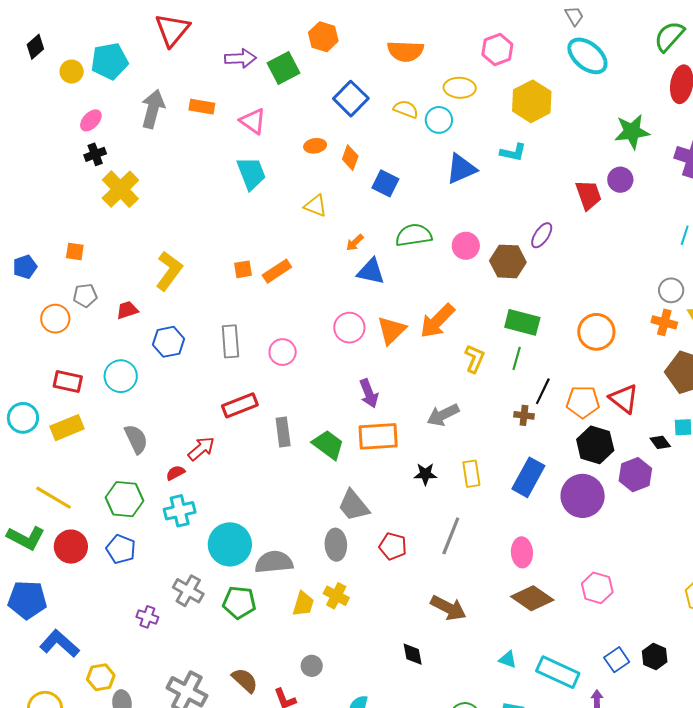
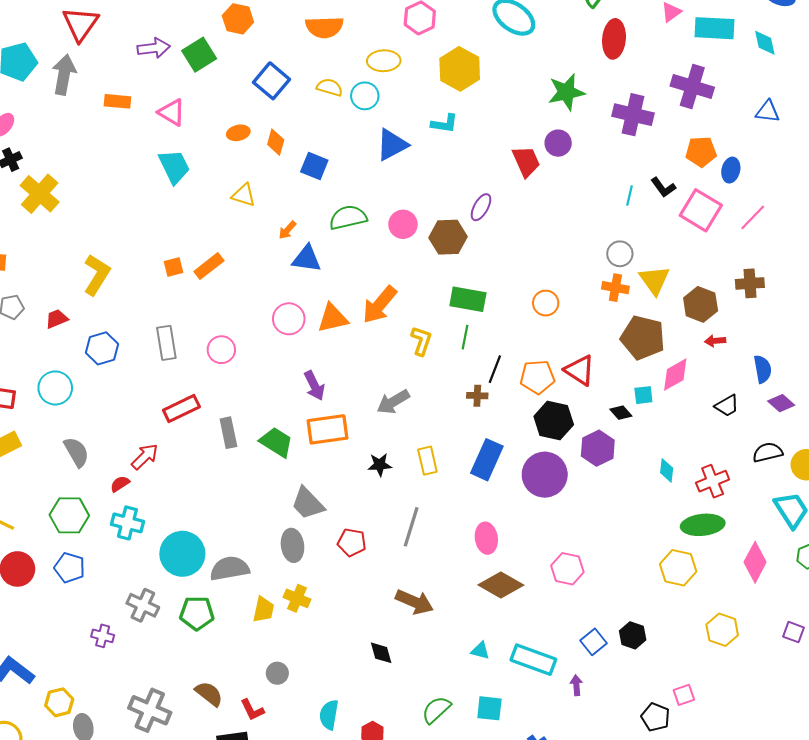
gray arrow: (153, 109) -> (64, 75), moved
orange triangle: (391, 330) -> (333, 318), turned 36
orange circle: (596, 332) -> (546, 303), size x0.7
cyan cross: (180, 511) -> (127, 523), turned 32

